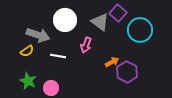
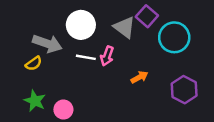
white line: (58, 56) -> (86, 57), moved
purple hexagon: (127, 72) -> (184, 90), moved

